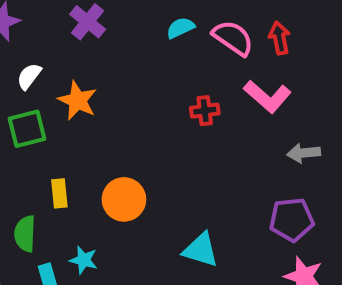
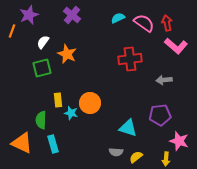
pink L-shape: (267, 96) -> (176, 46), moved
red cross: (205, 111) -> (130, 59), size x1.6
gray arrow: (304, 153) -> (164, 80), moved
purple pentagon: (292, 220) -> (160, 115), moved
cyan star: (84, 260) -> (71, 113), moved

